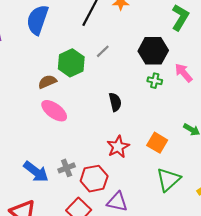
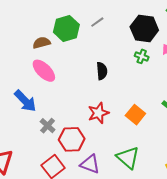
gray cross: (67, 168) -> (48, 126), turned -35
blue arrow: (36, 172) -> (25, 101), moved
green triangle: (168, 180) -> (128, 158), moved, turned -45

